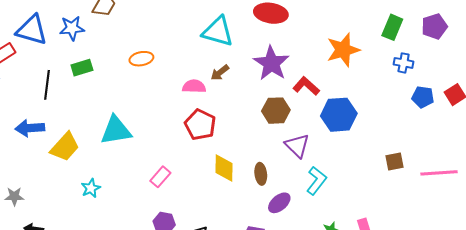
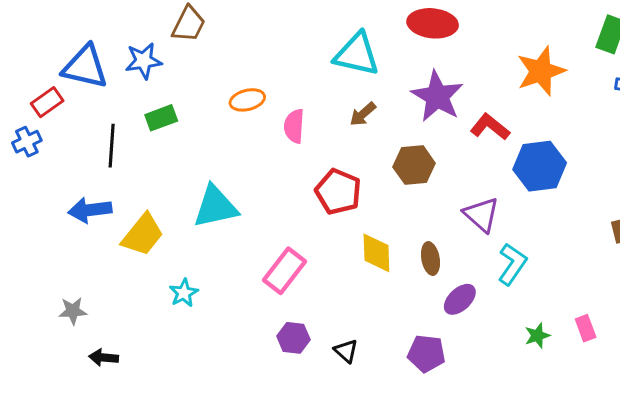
pink semicircle: (194, 86) -> (294, 126), moved, turned -85
brown hexagon: (276, 111) -> (414, 165), moved
pink rectangle: (160, 177) -> (284, 271), size x1.4

